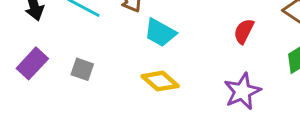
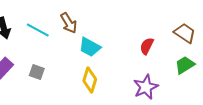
yellow diamond: (160, 81) -> (90, 80), turned 65

